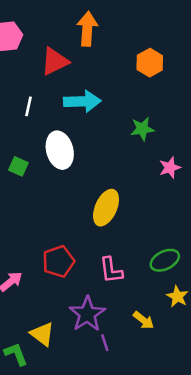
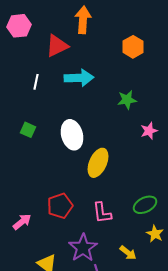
white ellipse: (60, 150) -> (72, 135), moved

